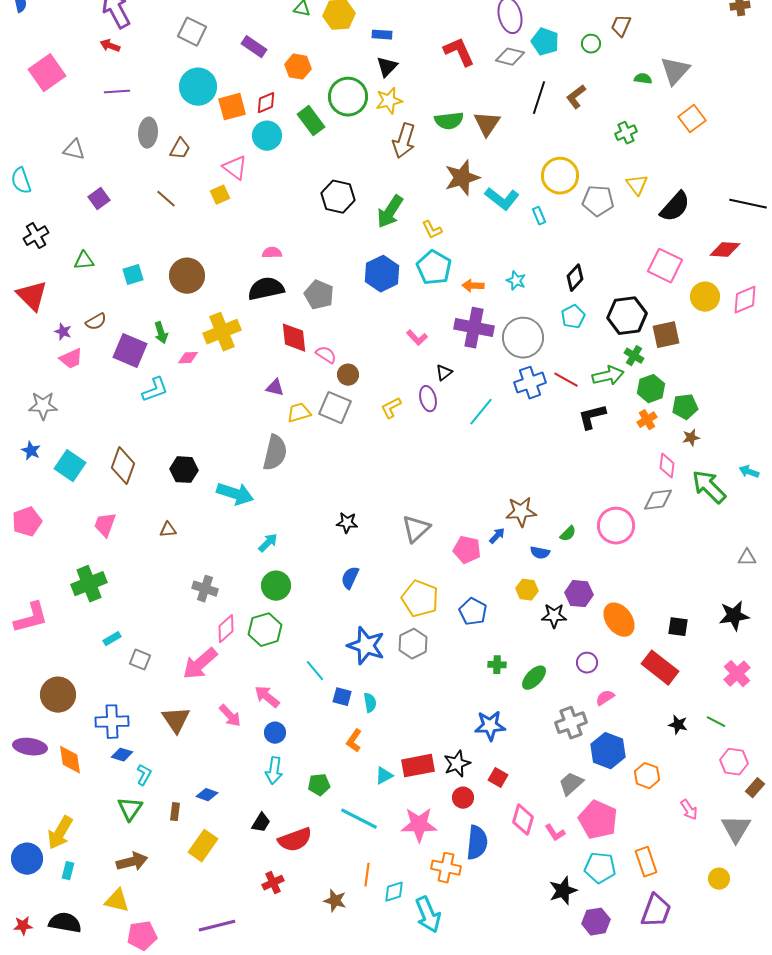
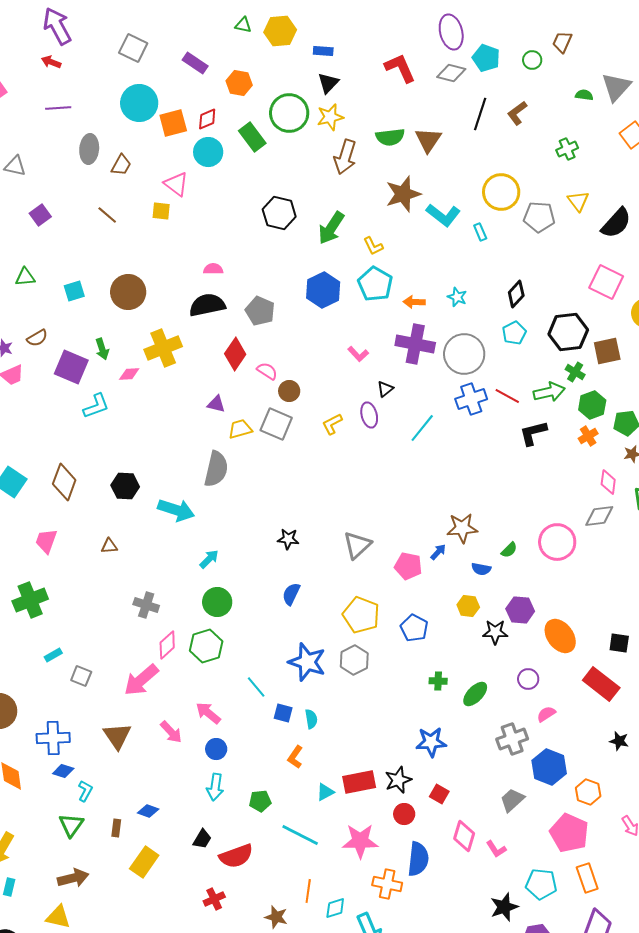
yellow square: (220, 195) -> (161, 211), turned 30
red diamond: (294, 338) -> (235, 354), turned 40
pink pentagon: (598, 820) -> (569, 833), moved

